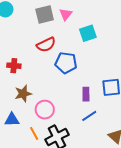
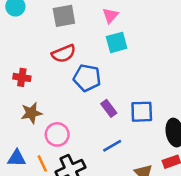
pink triangle: (66, 14) -> (110, 15), moved
purple rectangle: (86, 94) -> (109, 108), moved, turned -40
blue triangle: (12, 120) -> (17, 158), moved

